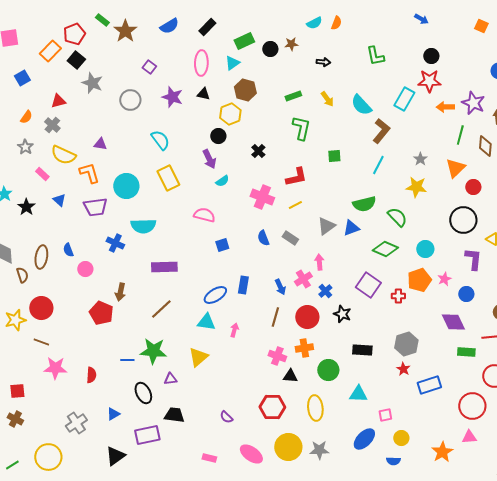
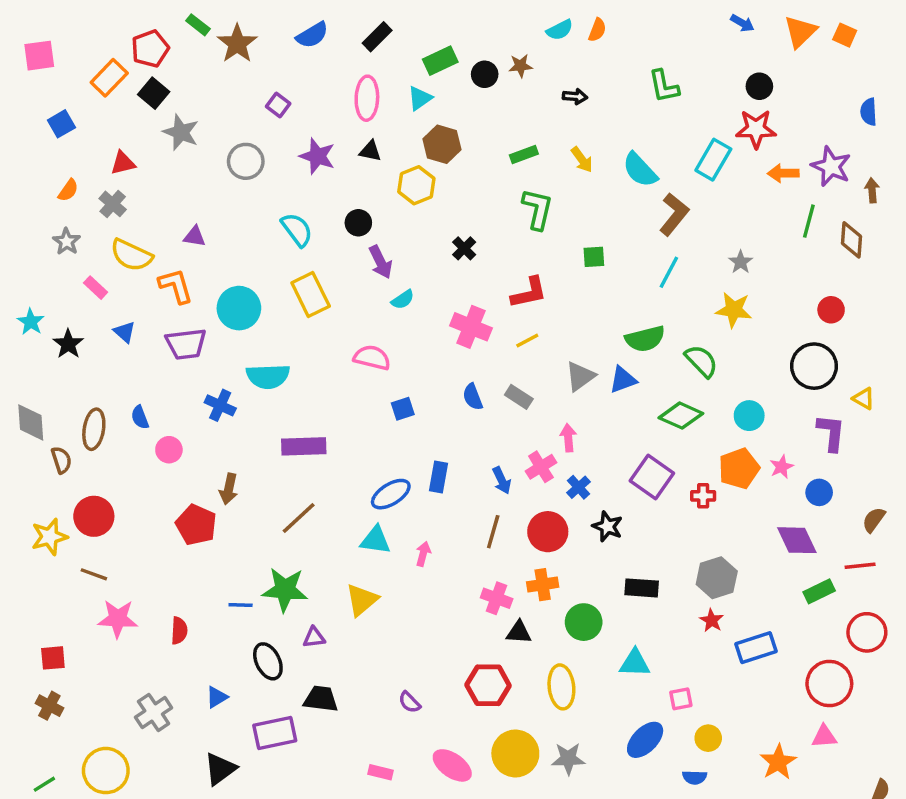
black circle: (218, 136) -> (358, 223), moved
orange triangle: (455, 168) -> (800, 32), moved
green rectangle: (466, 352) -> (819, 591), turned -30

